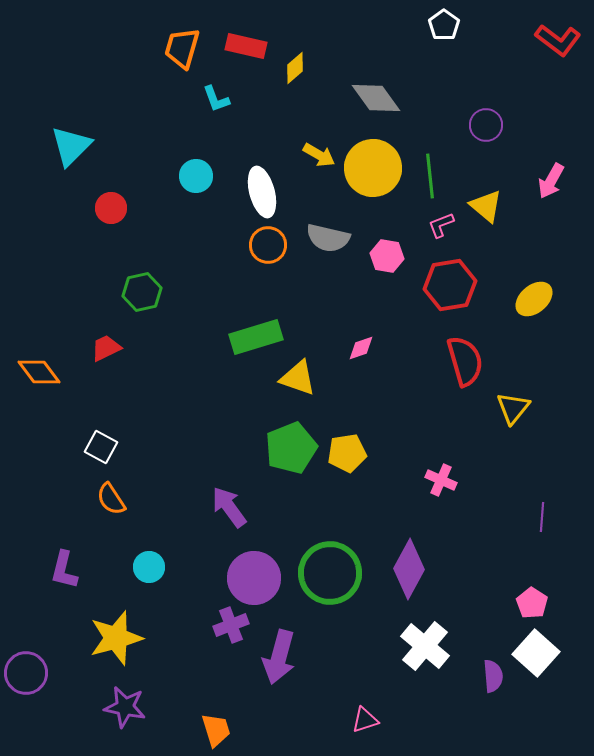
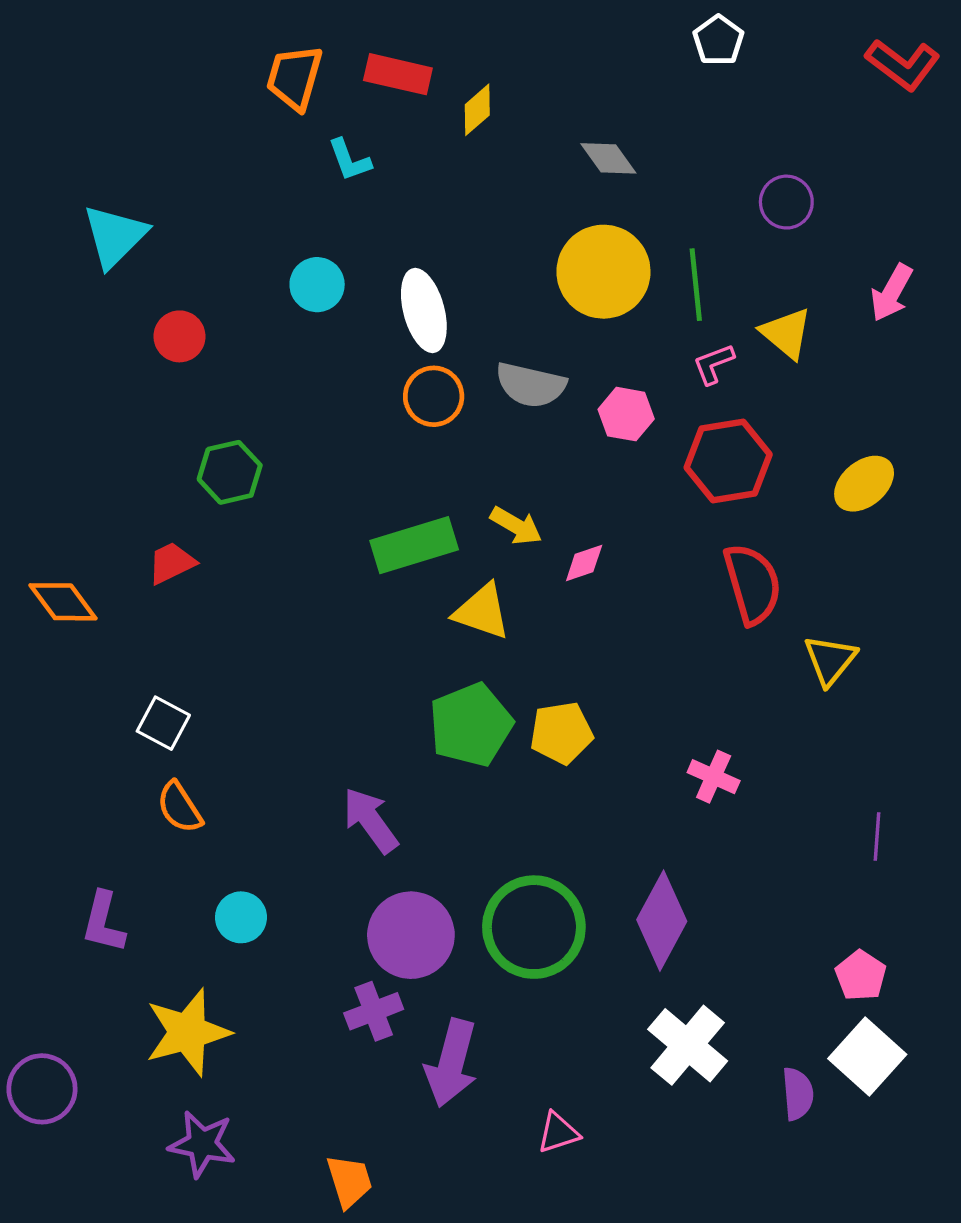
gray diamond: (376, 98) -> (608, 158), size x0.7
yellow arrow: (319, 155) -> (516, 526), moved
pink triangle: (365, 720) -> (558, 1133), moved

